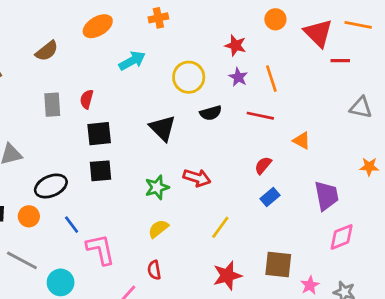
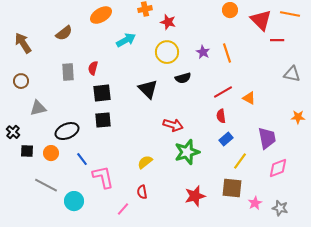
red star: (235, 45) -> (168, 22), moved
red line: (260, 116) -> (223, 92), moved, turned -42
red semicircle: (263, 165) -> (221, 116), turned -48
green star: (157, 187) -> (187, 152), moved, size x1.4
yellow line: (220, 227) -> (240, 161), moved

